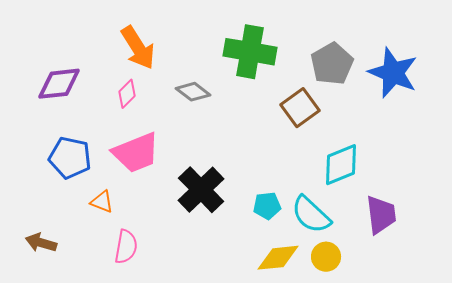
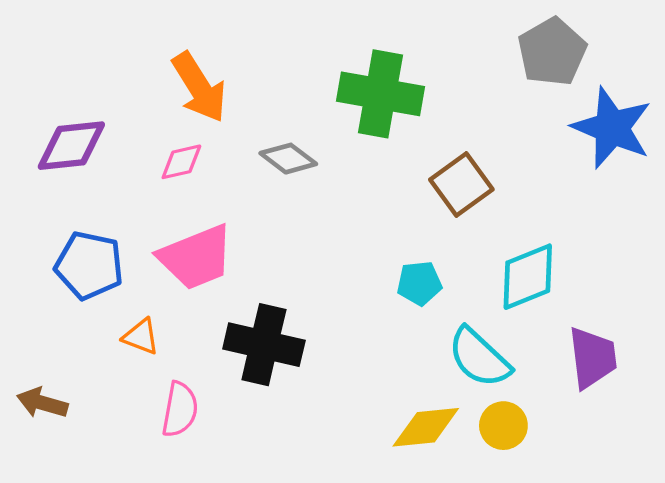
gray pentagon: (332, 64) -> (552, 52), moved
pink diamond: (127, 94) -> (181, 162), turned 32
black cross: (201, 190) -> (264, 345), moved, turned -33
cyan pentagon: (267, 206) -> (419, 283), moved

